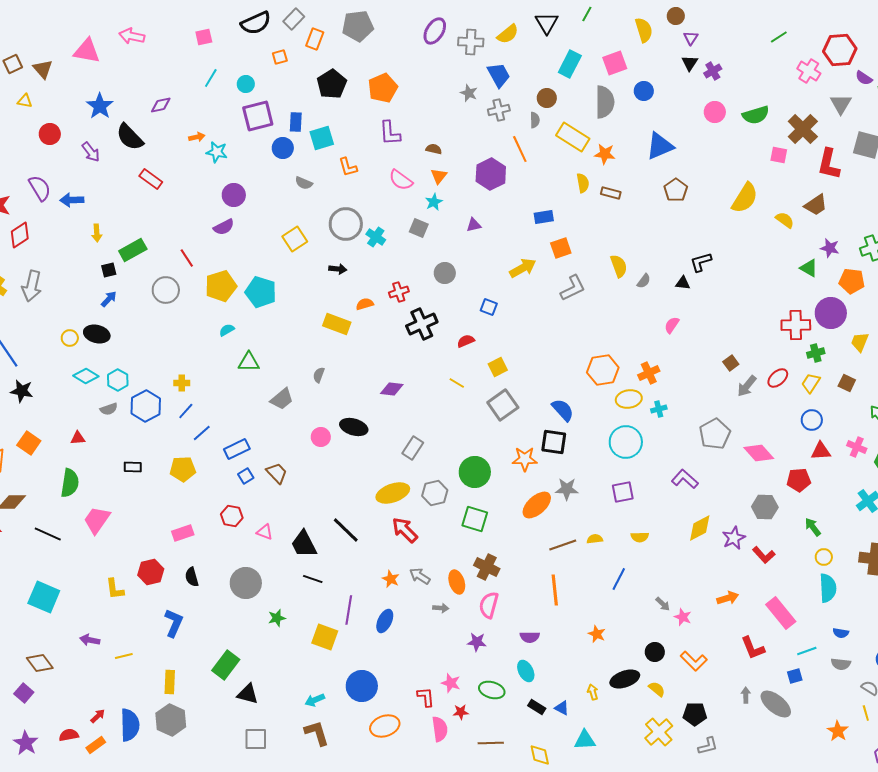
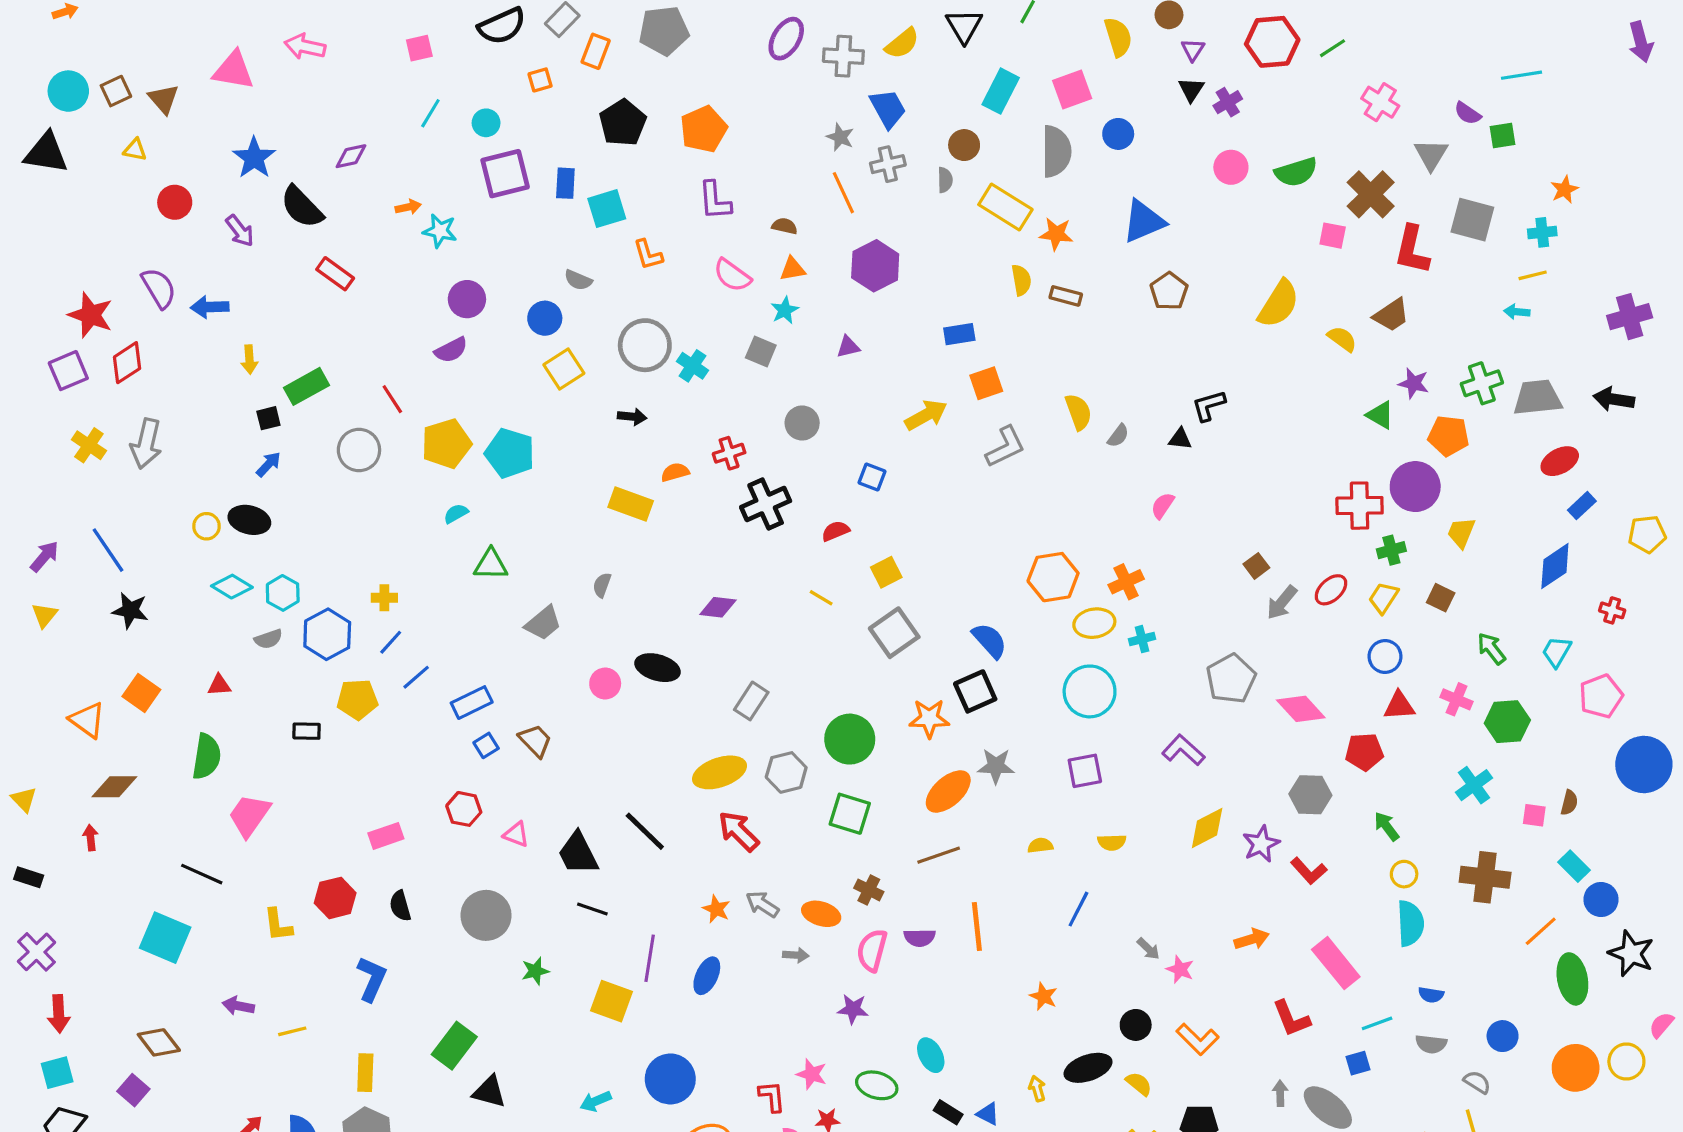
red hexagon: (840, 50) -> (1272, 42), moved
blue circle: (283, 148) -> (545, 318), moved
orange line: (520, 149) -> (843, 193), moved
orange triangle: (439, 176) -> (793, 269), turned 42
black square: (554, 442) -> (975, 691), turned -32
yellow pentagon: (183, 469) -> (357, 699), moved
black line: (48, 534) -> (202, 874), moved
brown line: (563, 545) -> (939, 855), moved
brown cross: (487, 567) -> (869, 890), size x0.7
orange ellipse: (457, 582) -> (821, 914), turned -55
purple semicircle: (530, 637) -> (920, 938), moved

